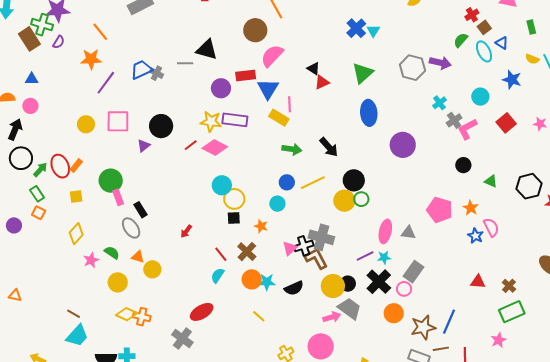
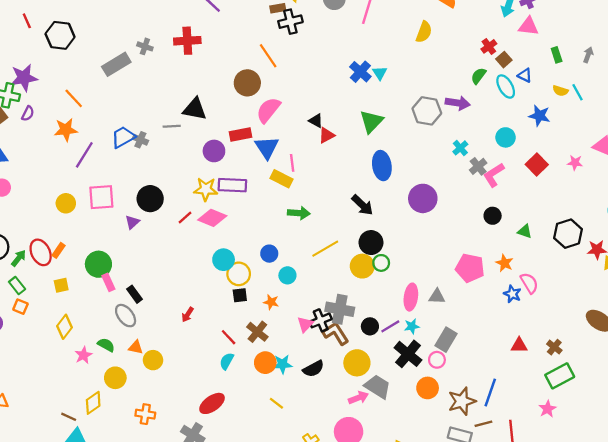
black arrow: (329, 147) -> (362, 205), moved
blue circle: (287, 182) -> (269, 254), moved
black circle: (348, 284) -> (370, 326), moved
yellow diamond: (127, 314) -> (93, 403), moved, turned -55

